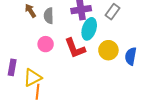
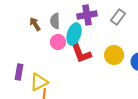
brown arrow: (30, 11) -> (35, 24), moved
cyan ellipse: (89, 29) -> (74, 34), moved
pink circle: (46, 44) -> (58, 42), moved

